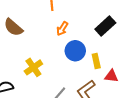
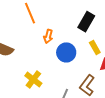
yellow rectangle: (96, 61) -> (95, 48), moved

